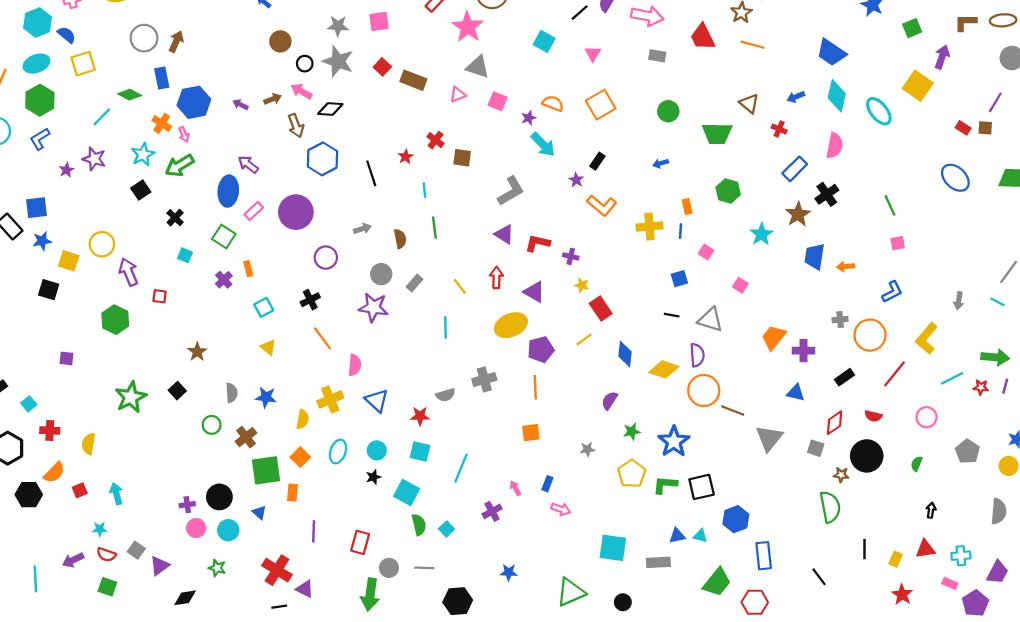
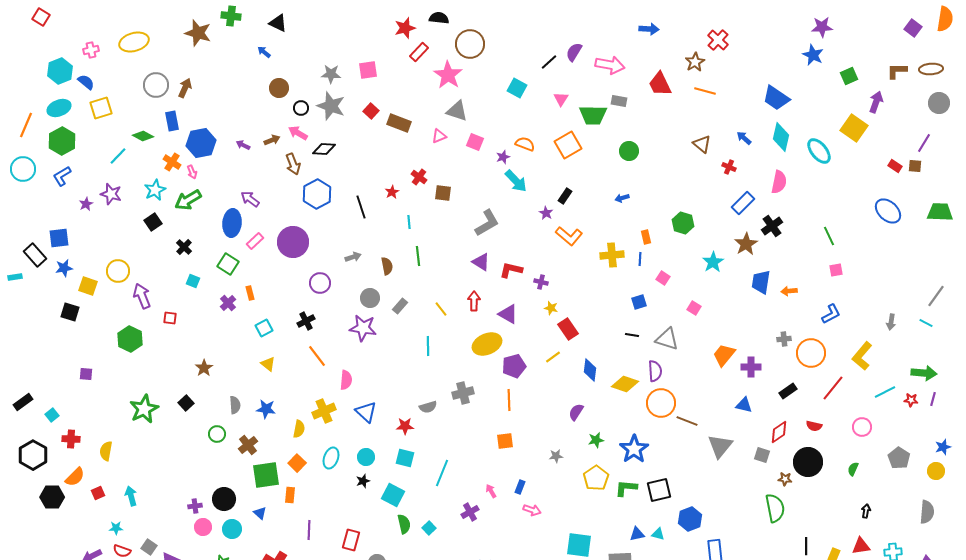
blue arrow: (796, 97) -> (744, 138), turned 63
green trapezoid: (717, 133) -> (593, 115), moved

